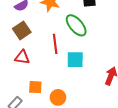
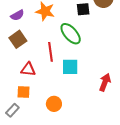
red triangle: (22, 57) -> (28, 69), moved
orange square: (35, 87) -> (24, 92), moved

